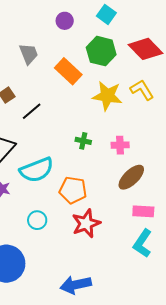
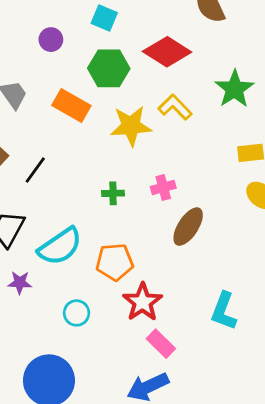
pink rectangle: (143, 211) -> (161, 344), moved, turned 55

